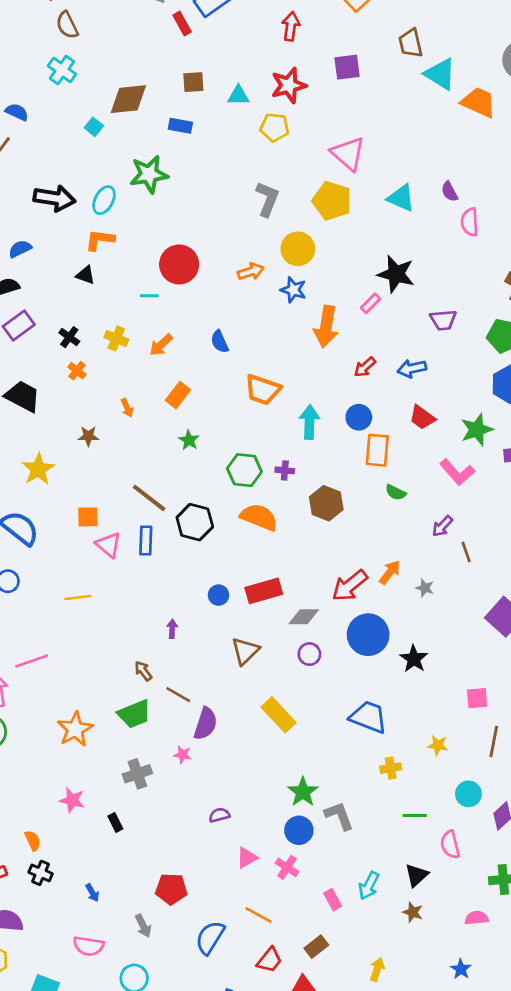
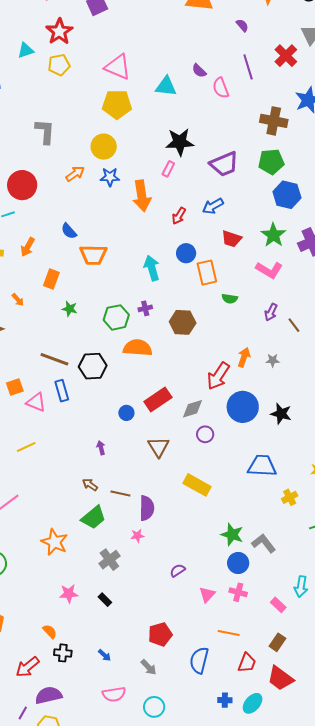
gray L-shape: (267, 199) -> (45, 131), moved
purple trapezoid: (443, 320) -> (224, 164), size x1.4
orange trapezoid: (262, 390) -> (93, 255), moved

